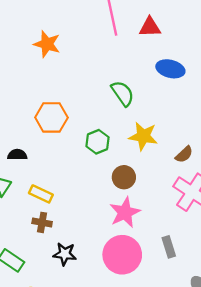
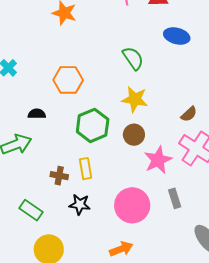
yellow star: (143, 136) -> (135, 99), moved
green hexagon: (98, 142) -> (93, 125), moved, size x1.5
yellow rectangle: (41, 194) -> (86, 169), moved, turned 55
pink star: (125, 212) -> (158, 160), moved

